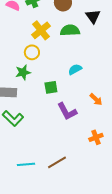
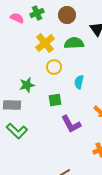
yellow circle: (32, 52) -> (54, 67), moved
cyan semicircle: (75, 69) -> (79, 82), turned -48

